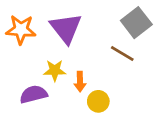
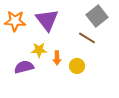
yellow circle: (98, 101) -> (77, 66), moved

